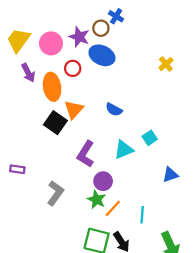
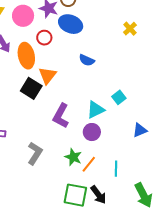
blue semicircle: (114, 110) -> (87, 60), moved
purple circle: (103, 181) -> (92, 132), moved

